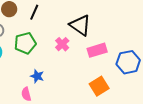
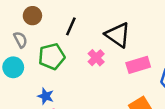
black line: (34, 12) -> (71, 26), moved
blue star: (37, 76) -> (46, 96), moved

